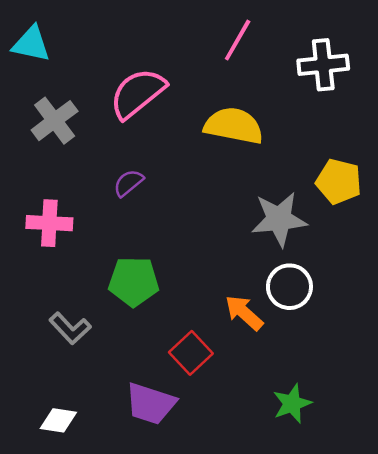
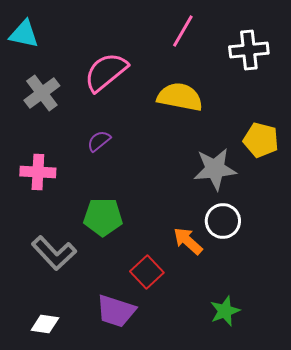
gray L-shape: (70, 328) -> (54, 253), size x1.4

